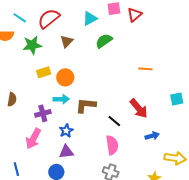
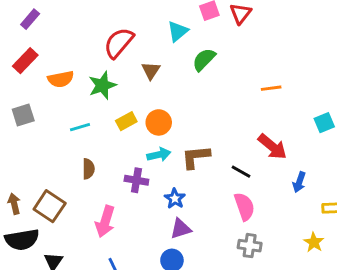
cyan line: (20, 18) -> (80, 127), moved, turned -40
purple cross: (43, 113) -> (136, 180), turned 35
blue arrow: (152, 136) -> (299, 182), turned 136
pink arrow: (33, 139) -> (105, 221), moved

